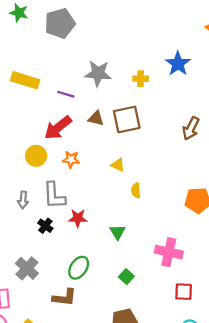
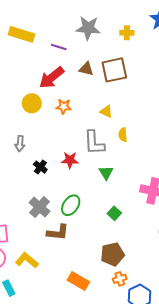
gray L-shape: (54, 196) -> (94, 143), moved
gray cross: (27, 268) -> (40, 207), moved

